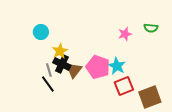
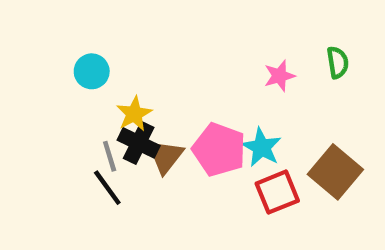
green semicircle: (151, 28) -> (338, 62), turned -104
brown square: (150, 97) -> (335, 172), moved, turned -30

